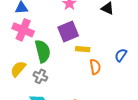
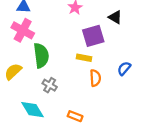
purple square: (68, 32) -> (93, 36), moved
gray cross: (40, 76) -> (50, 85), moved

